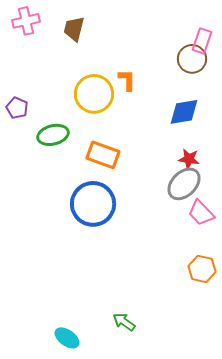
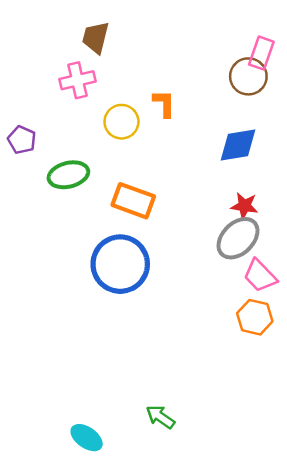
pink cross: (26, 21) -> (77, 80), moved
yellow circle: (94, 94) -> (121, 122), size x0.7
orange hexagon: (202, 269) -> (255, 317), moved

